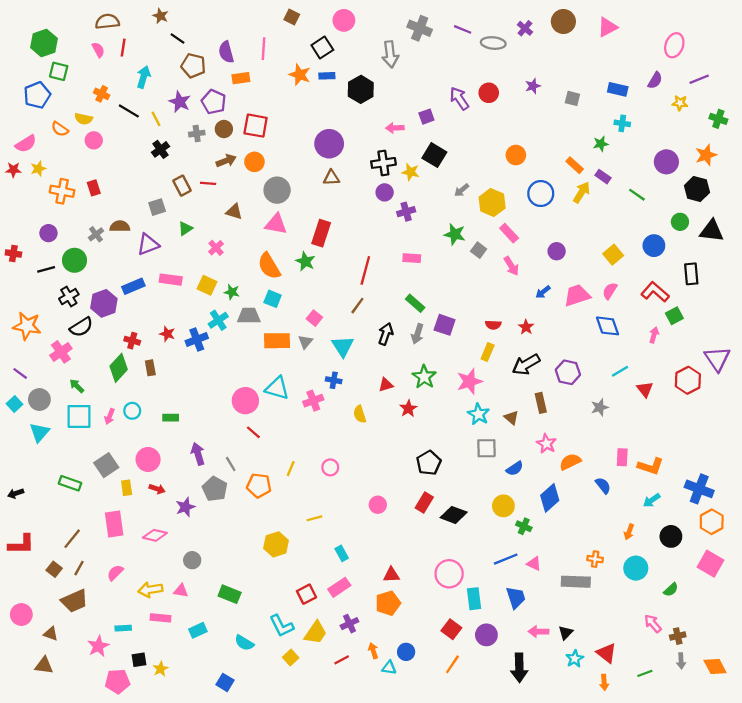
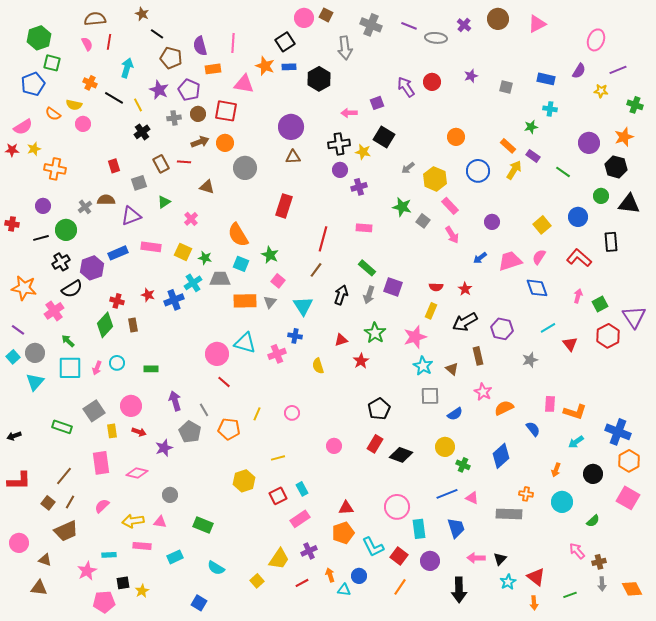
brown square: (292, 17) -> (326, 15), moved
red rectangle: (94, 188) -> (114, 166), moved
pink triangle: (276, 224) -> (244, 84), moved
green star: (305, 261) -> (270, 255), moved
green square: (674, 316) -> (600, 304), moved
blue diamond: (550, 498) -> (501, 456), moved
red square: (306, 594) -> (278, 496), moved
cyan L-shape: (282, 626) -> (373, 547), moved

